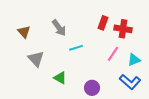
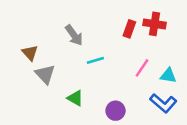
red cross: (123, 29) -> (154, 24), moved
brown triangle: (24, 32) -> (30, 53), moved
cyan triangle: (134, 60) -> (168, 75), turned 32

